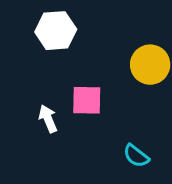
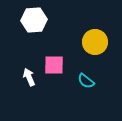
cyan semicircle: (136, 156) -> (86, 81), moved

